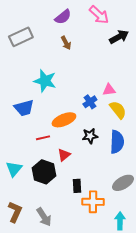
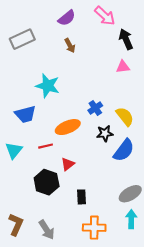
black arrow: (119, 37) -> (126, 39), turned -84
pink triangle: (109, 90) -> (123, 67), moved
black star: (90, 136) -> (105, 133), moved
blue semicircle: (117, 142) -> (124, 150), turned 35
cyan triangle: (14, 169) -> (14, 150), moved
orange cross: (93, 202) -> (94, 228), moved
cyan arrow: (120, 221) -> (131, 219), moved

